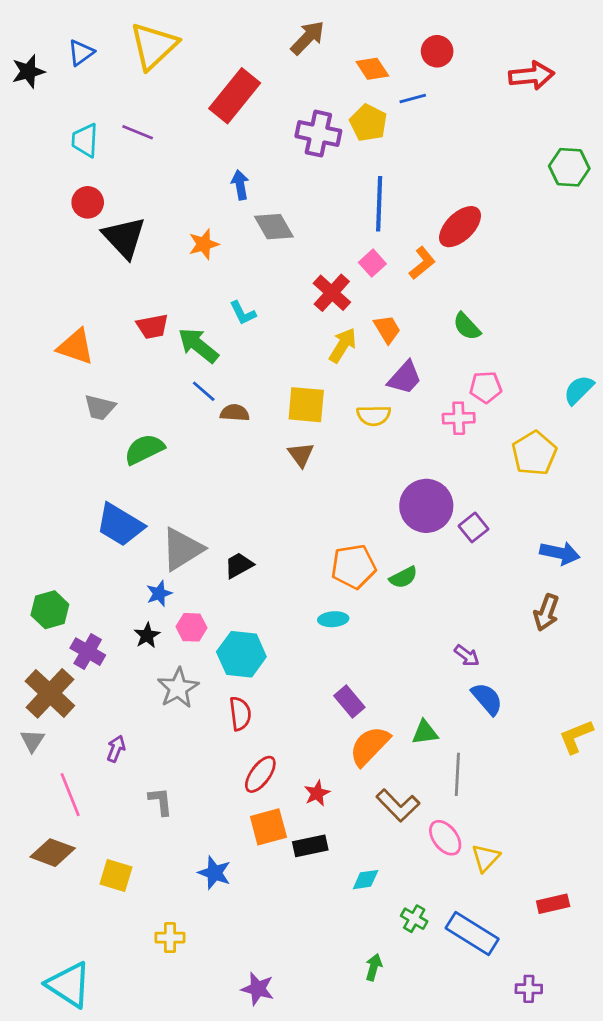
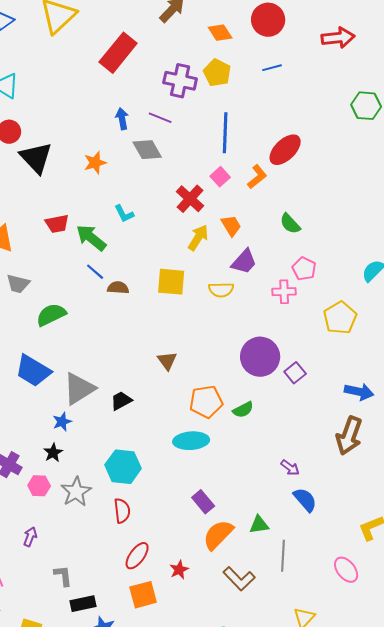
red circle: (437, 51) -> (268, 20), size x1.4
blue line: (413, 98) -> (272, 68), moved
purple line: (138, 132) -> (160, 118), moved
pink pentagon: (486, 387) -> (304, 269), turned 30
brown triangle: (301, 455) -> (167, 361), moved
brown arrow: (546, 612) -> (349, 436), size x1.4
cyan ellipse: (333, 619) -> (191, 441), size x1.6
pink hexagon: (192, 627) -> (39, 486), moved
pink ellipse: (445, 838) -> (346, 570), moved
black rectangle: (310, 846) -> (83, 604), moved

